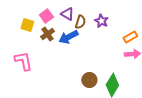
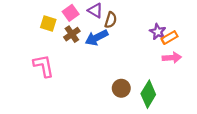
purple star: (101, 21) -> (158, 32), moved

